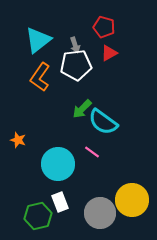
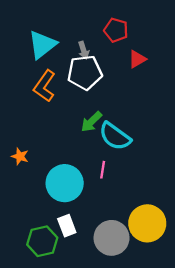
red triangle: (109, 53) -> (137, 59), moved
pink line: (92, 152) -> (103, 170), turned 63

